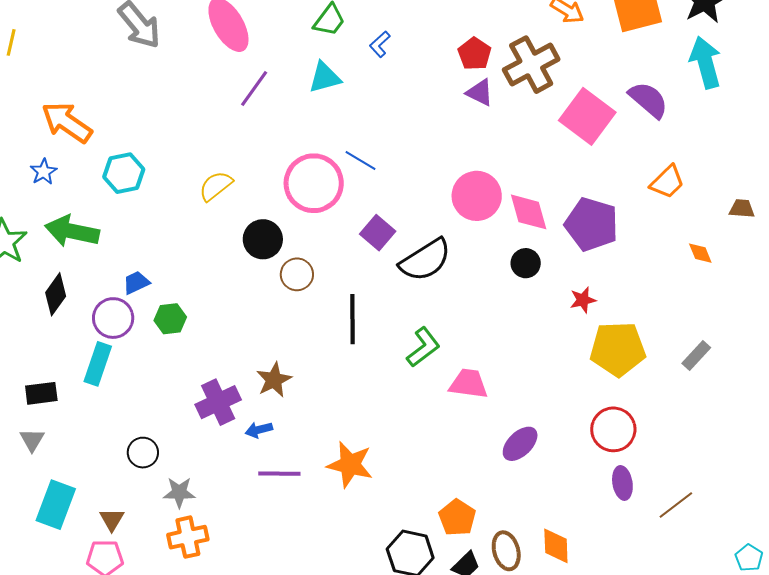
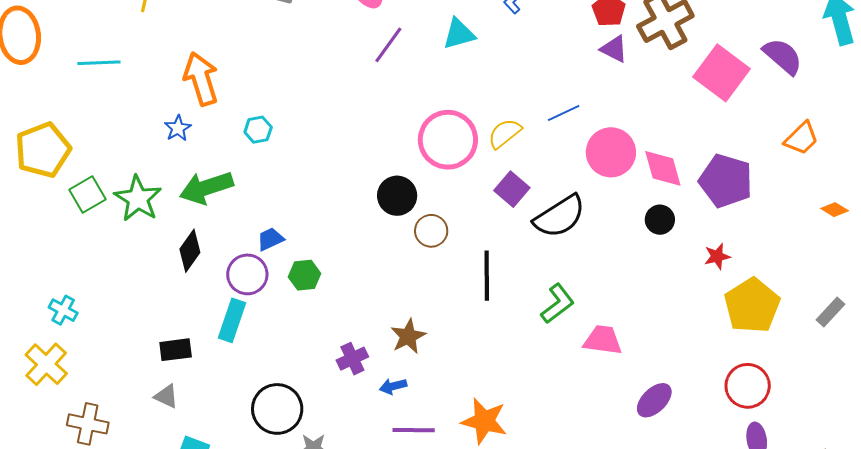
orange arrow: (67, 122) -> (201, 79), turned 38
blue line: (360, 161) -> (564, 113), moved, turned -56
cyan hexagon: (124, 173) -> (258, 130), size x0.7
yellow semicircle: (216, 186) -> (505, 133), moved
green arrow: (72, 231) -> (206, 188), turned -30
orange diamond: (700, 253) -> (835, 210), turned -36
yellow pentagon: (618, 349) -> (752, 305), turned -30
purple cross: (218, 402) -> (352, 359), size x0.7
gray triangle: (32, 440) -> (166, 396), turned -36
black circle: (143, 453) -> (277, 409), size x1.6

